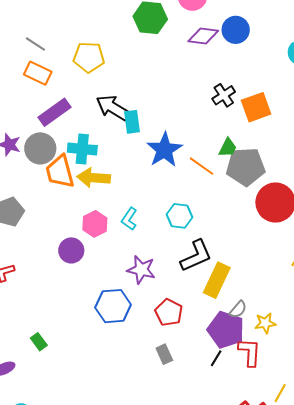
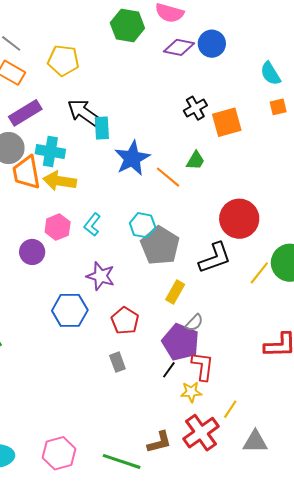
gray pentagon: (246, 167) -> (160, 246), moved, turned 30
black L-shape: (196, 256) -> (215, 258), moved
yellow rectangle: (217, 280) -> (175, 292), size x0.7
yellow star: (265, 323) -> (191, 392), moved

